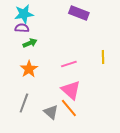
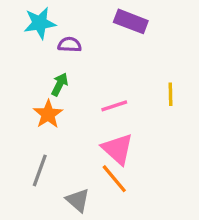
purple semicircle: (22, 28) -> (70, 45), moved
green arrow: (30, 43) -> (60, 84), moved, turned -40
gray triangle: (51, 112) -> (78, 200), moved

